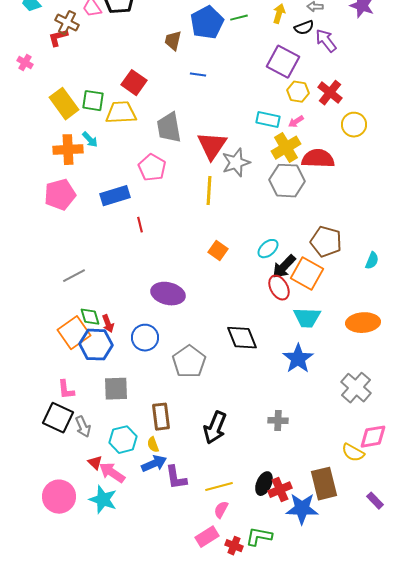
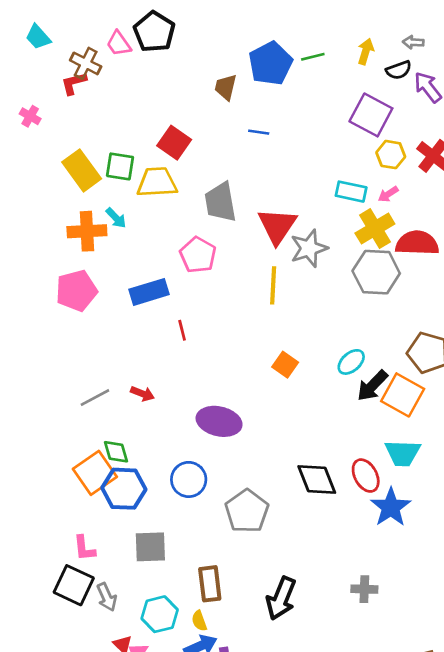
red ellipse: (279, 288) -> (366, 476), moved
red arrow: (108, 324) -> (142, 394), moved, turned -48

